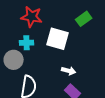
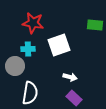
green rectangle: (84, 19) -> (95, 25), moved, turned 42
white square: (58, 39) -> (59, 45), turned -35

